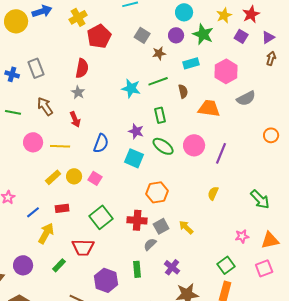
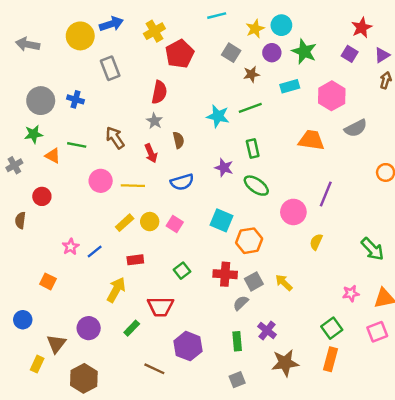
yellow star: (224, 15) -> (255, 29), moved
gray rectangle: (36, 68) -> (110, 68), moved
brown semicircle: (183, 91) -> (178, 140), moved
blue semicircle: (101, 143) -> (182, 182), turned 54
pink circle: (194, 145) -> (293, 212), moved
cyan square: (134, 158) -> (222, 220), moved
blue line: (33, 212) -> (95, 251), moved
green square: (101, 217) -> (182, 271), size x0.6
green rectangle: (137, 269) -> (237, 341), moved

